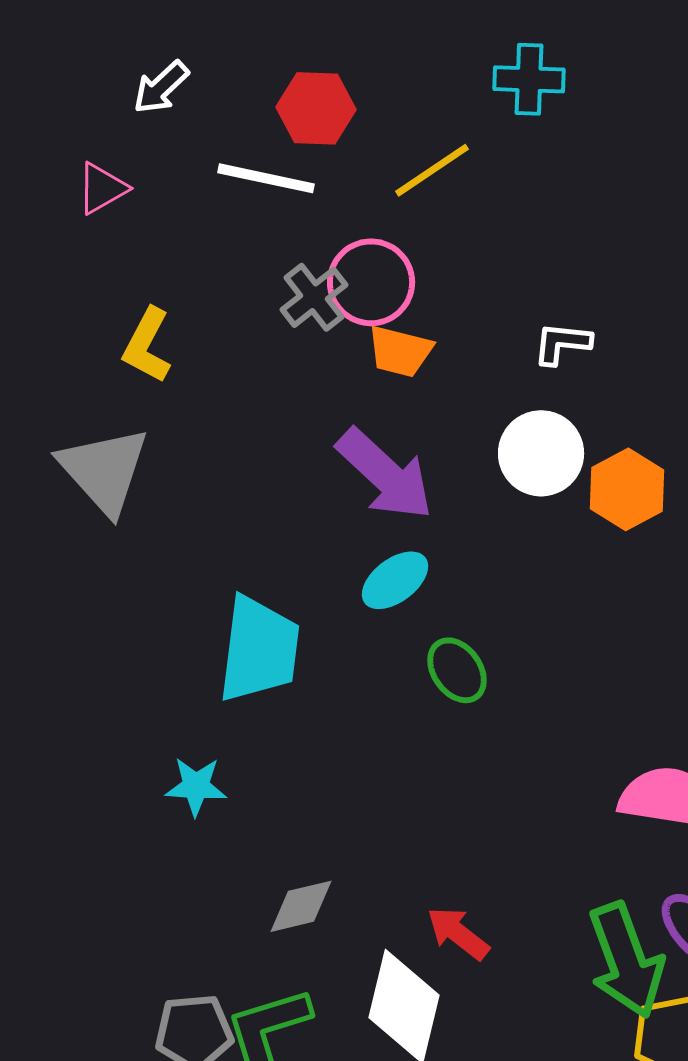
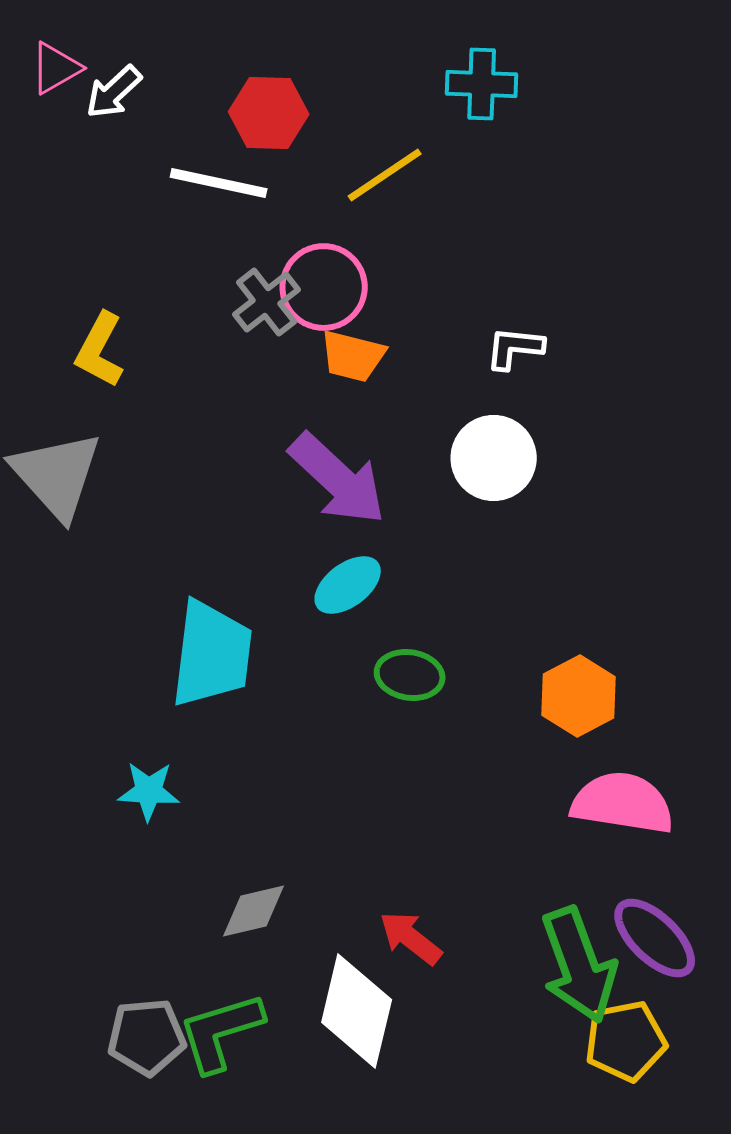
pink triangle: (102, 188) -> (56, 68), moved
orange hexagon: (627, 489) -> (579, 696), moved
green ellipse: (457, 670) -> (410, 675), turned -46

